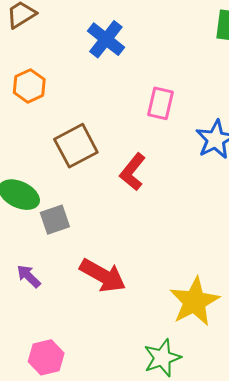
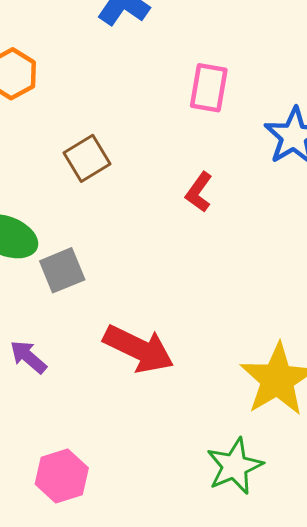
brown square: (76, 146) -> (87, 158), size x0.7
red L-shape: (133, 172) -> (199, 192), moved, size x0.7

